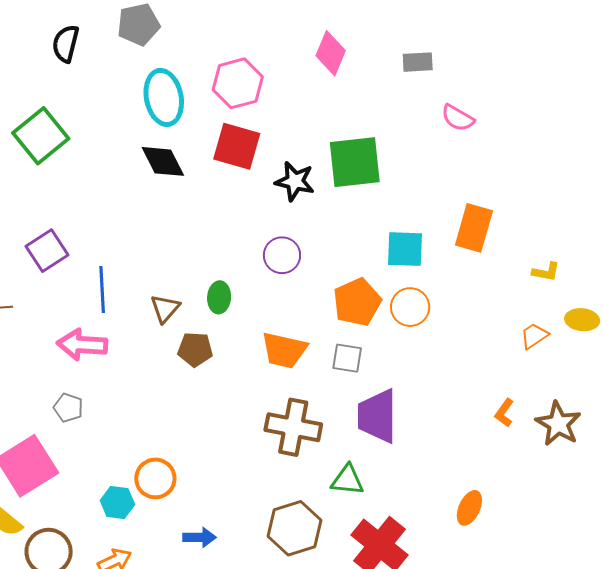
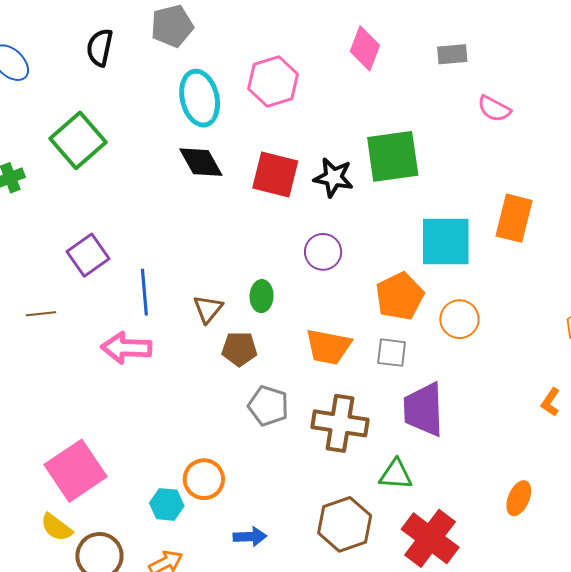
red square: (237, 146) -> (275, 174), moved
cyan square: (405, 249) -> (446, 242), size x1.4
orange circle: (410, 307) -> (459, 319), moved
gray pentagon: (68, 408) -> (268, 406), moved, size x1.4

